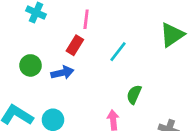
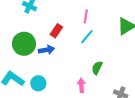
pink line: (86, 19) -> (86, 16), moved
green circle: (31, 65) -> (24, 44), size x1.5

